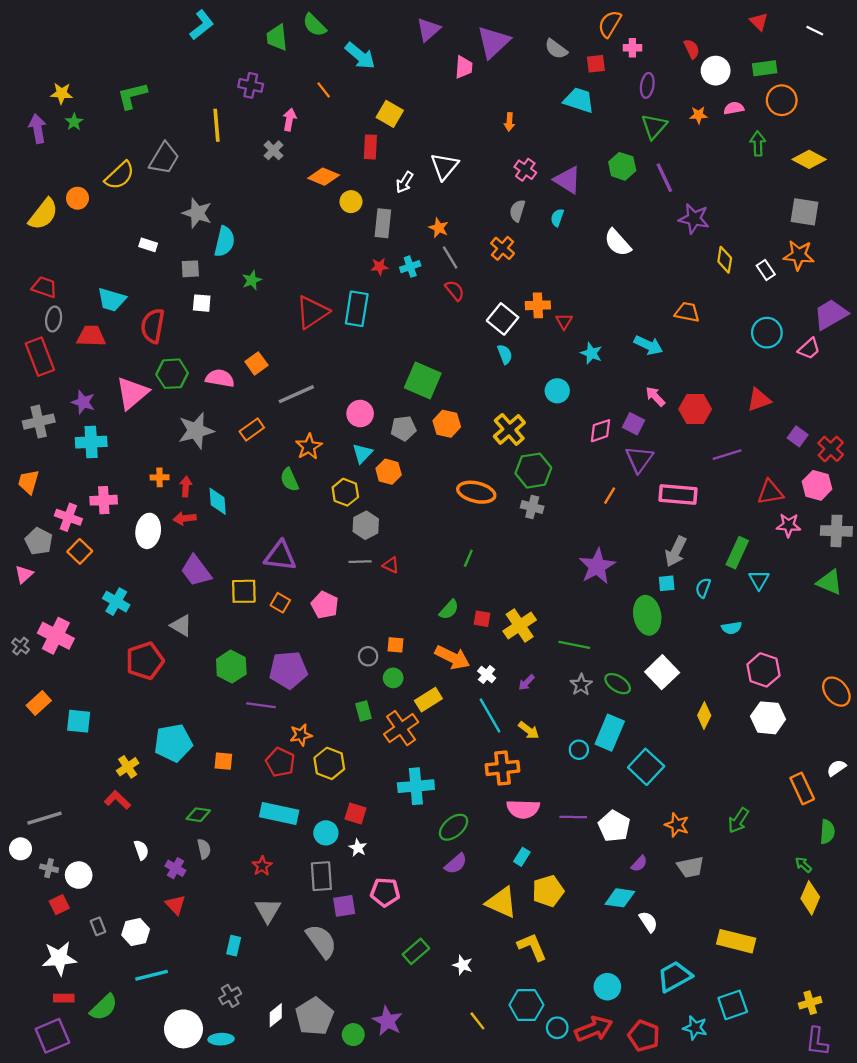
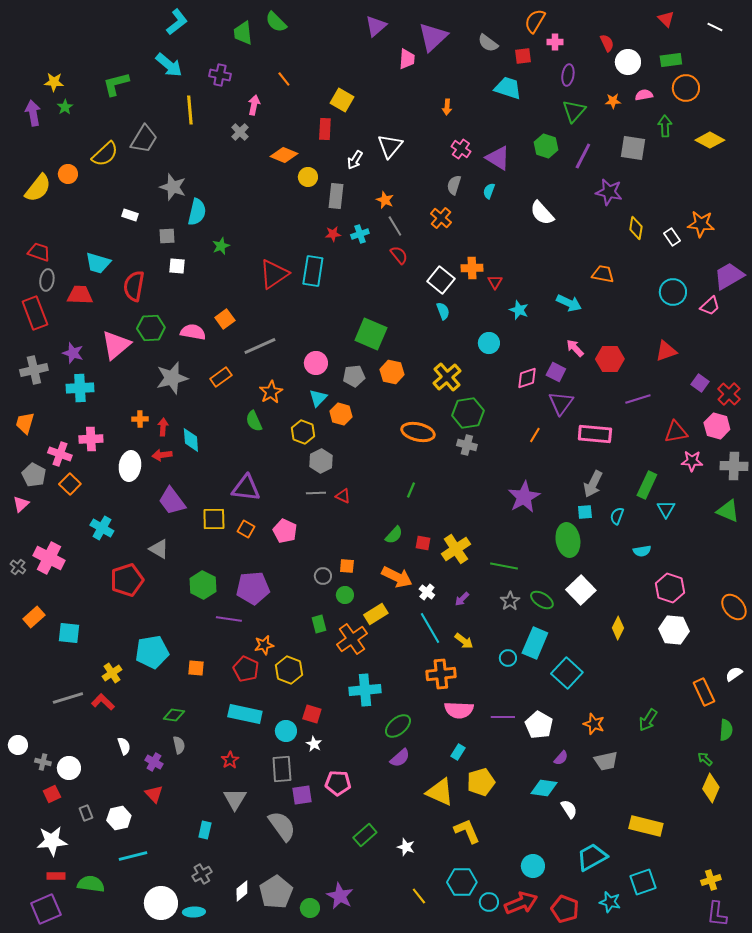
cyan arrow: (360, 56) -> (169, 65), moved
purple line: (664, 178) -> (583, 156), turned 52
gray square: (804, 212) -> (633, 148), moved
gray line: (44, 818) -> (68, 698), moved
green semicircle: (104, 1007) -> (91, 884), turned -128

